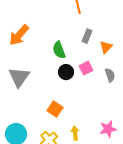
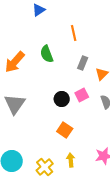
green semicircle: (59, 50) -> (47, 54), moved
orange square: (55, 109) -> (65, 130), moved

